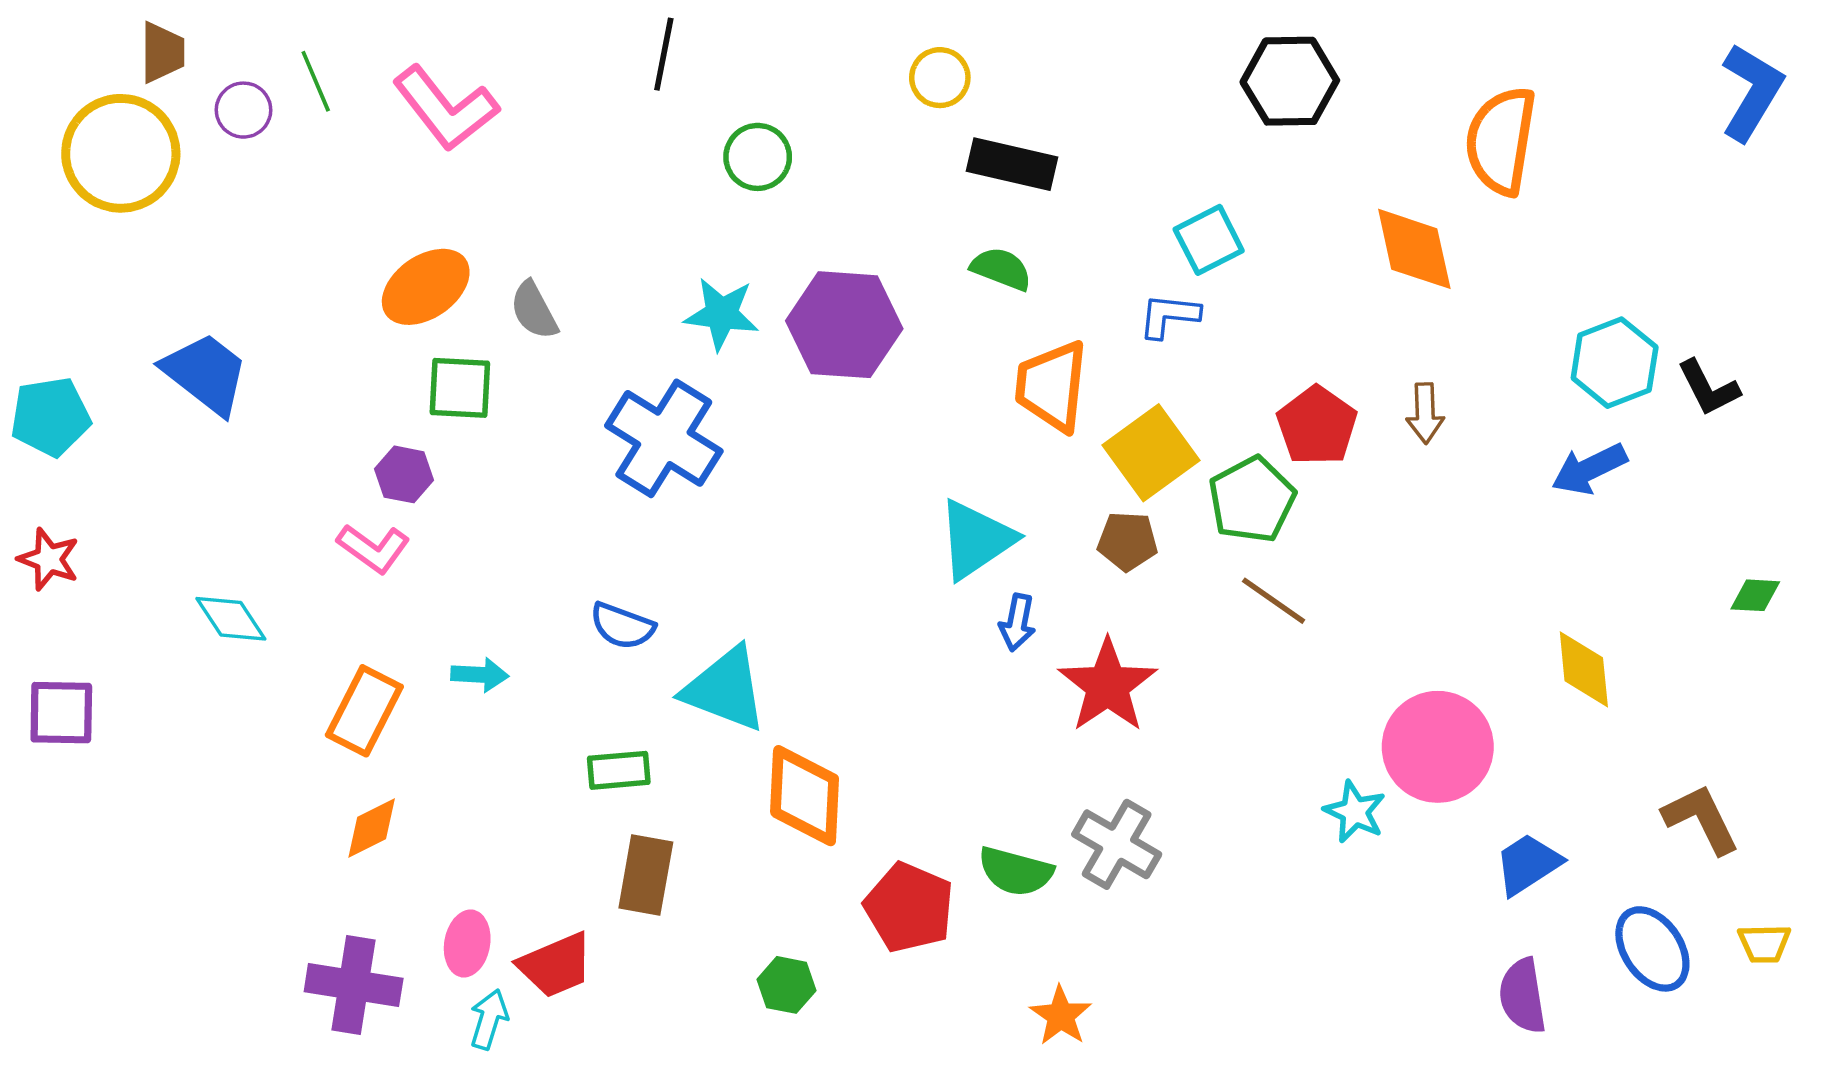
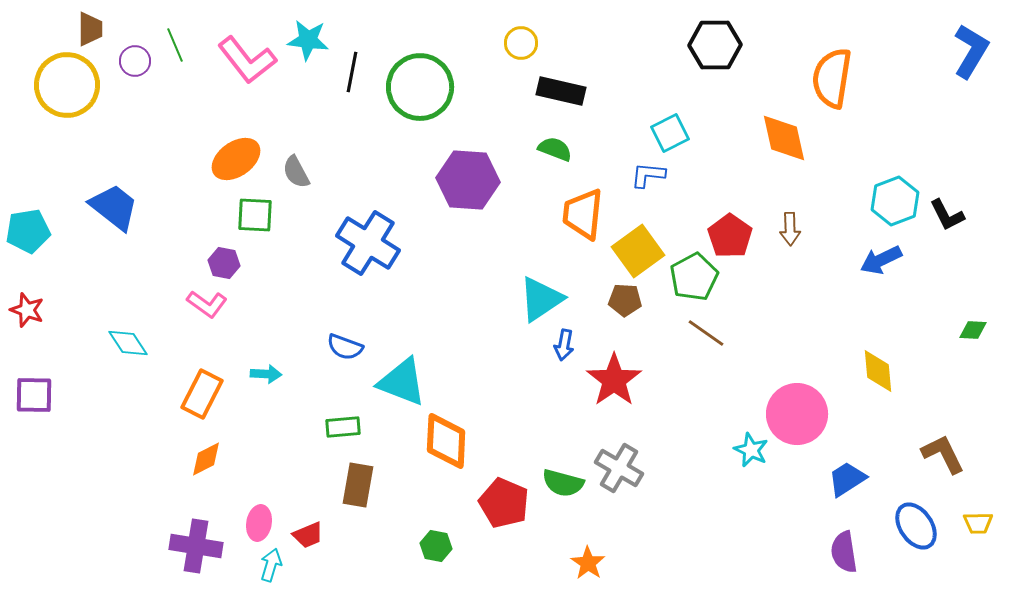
black line: (664, 54) -> (352, 72), moved
green circle: (758, 157) -> (420, 87), size x1.8
cyan star: (722, 314) -> (308, 40), moved
red trapezoid: (556, 965) -> (308, 535), size x0.7

